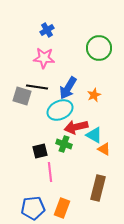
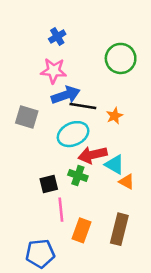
black line: (37, 87) -> (83, 106), moved
blue arrow: (68, 88) -> (66, 95), moved, turned -140
orange rectangle: (62, 208) -> (82, 230), moved

